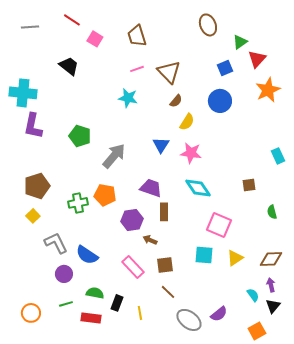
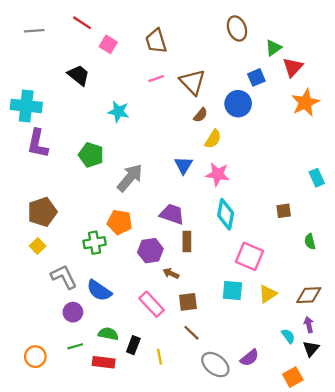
cyan star: (128, 98) -> (118, 112), moved
blue circle: (220, 101) -> (238, 104), moved
cyan diamond: (198, 188) -> (226, 214), turned 44
green cross: (78, 203) -> (95, 243), moved

